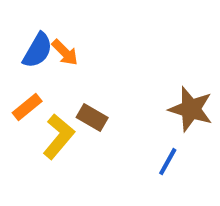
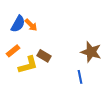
yellow L-shape: (59, 136) -> (28, 65), turned 35
blue line: (168, 162) -> (80, 77), turned -40

